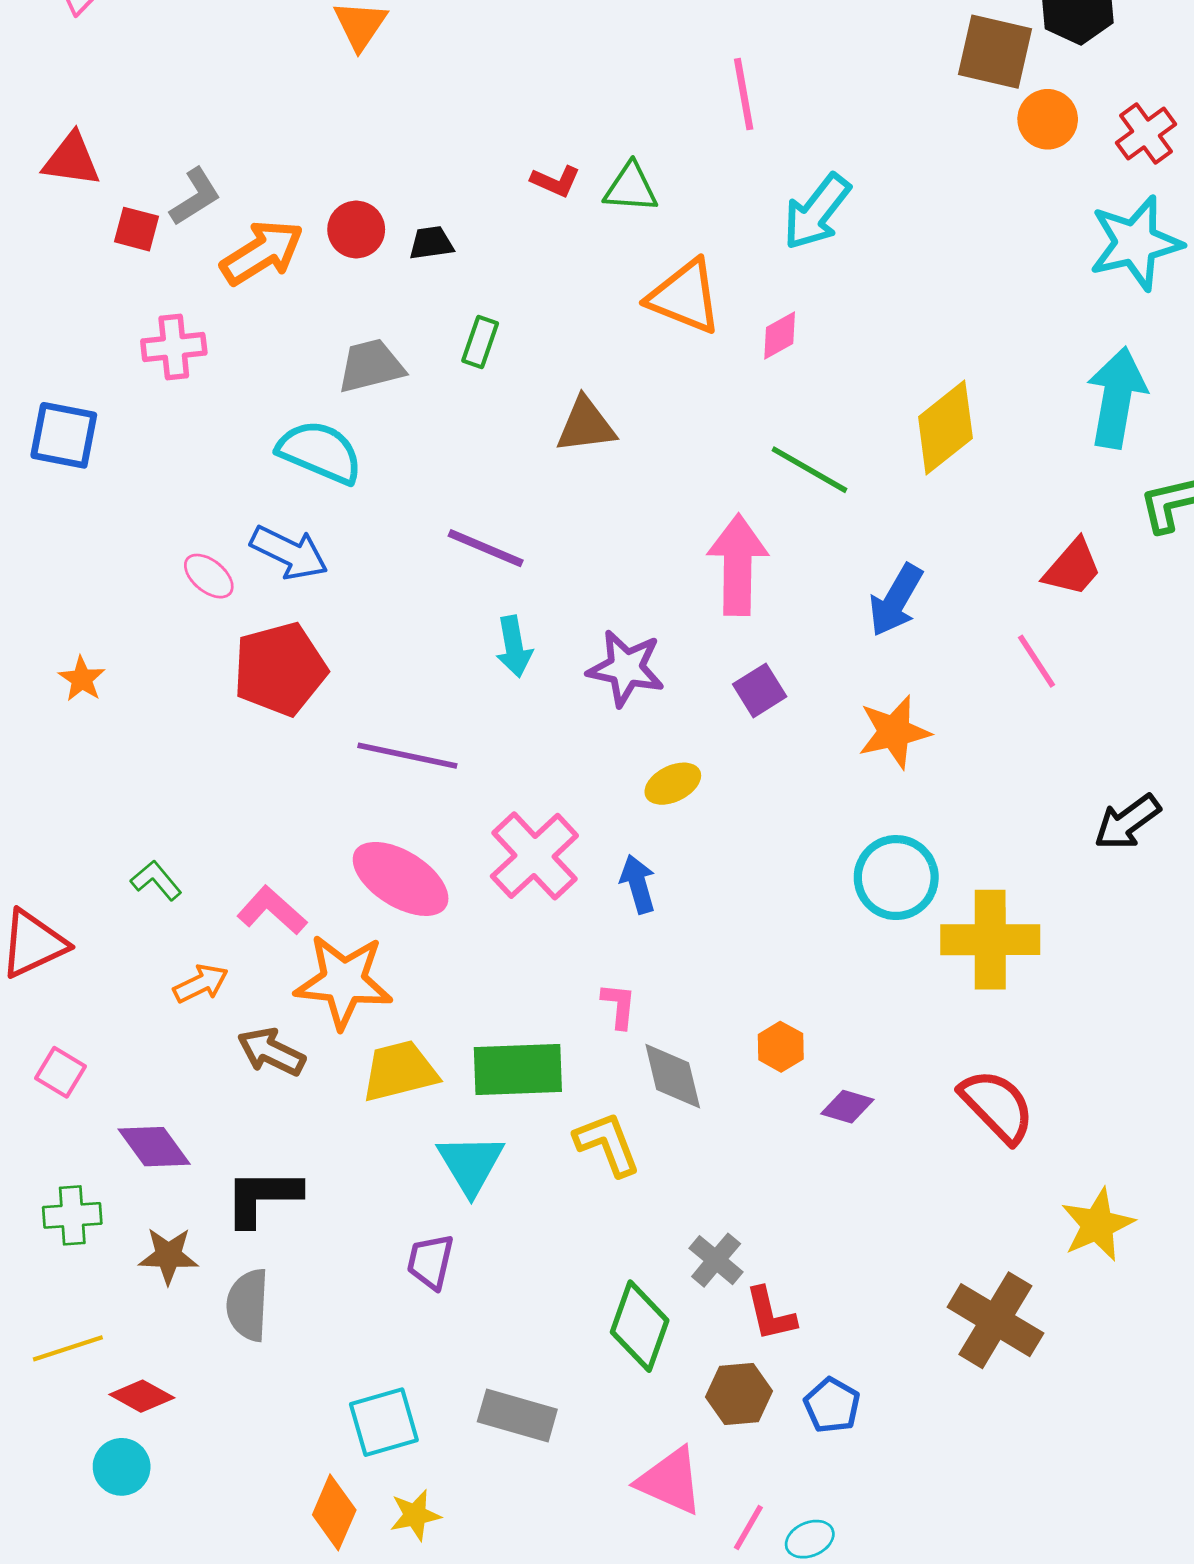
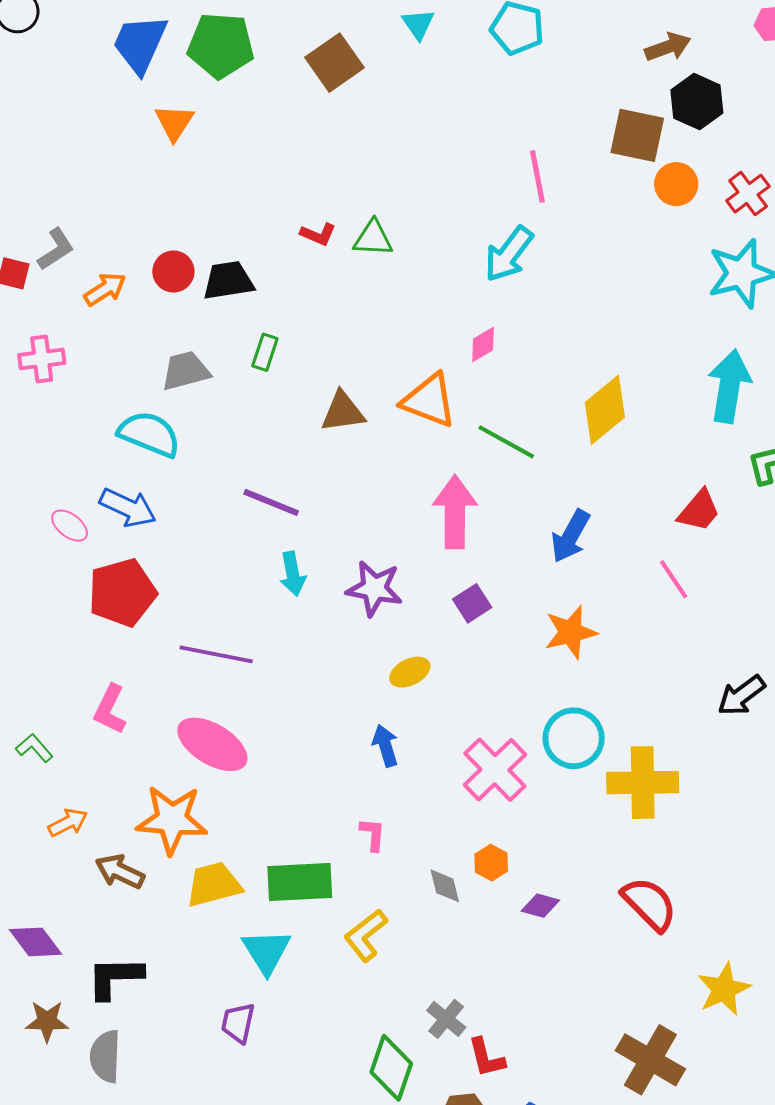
pink line: (744, 94) -> (537, 176), moved
black trapezoid: (431, 243) -> (228, 281), size x1.6
orange arrow: (262, 252) -> (105, 289), size x0.7
orange triangle: (685, 297) -> (429, 400), moved
pink cross: (534, 856) -> (495, 770), moved
pink L-shape: (272, 910) -> (110, 709), moved, turned -105
gray diamond: (673, 1076) -> (445, 886), moved, size x0.7
yellow L-shape: (607, 1144) -> (366, 935), turned -106

